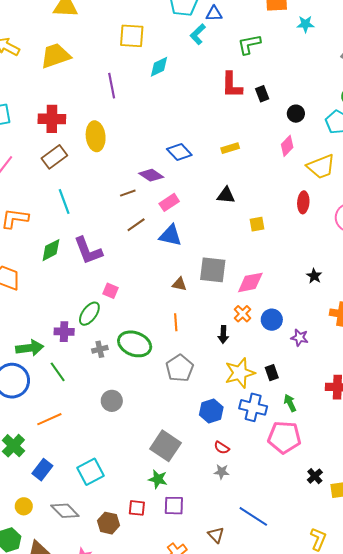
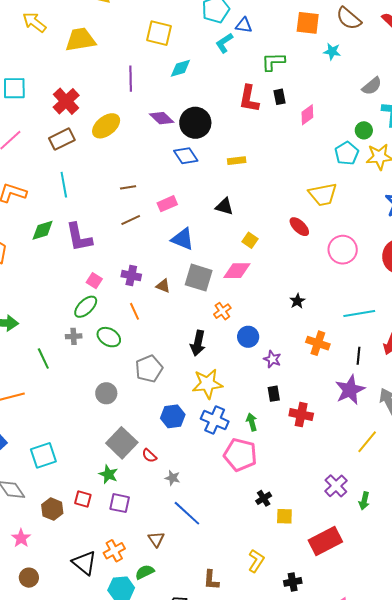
black rectangle: (262, 94) -> (280, 97), moved
black circle: (296, 114) -> (195, 123), moved, size x1.8
red cross: (52, 119) -> (66, 101), turned 36
yellow ellipse: (96, 136) -> (106, 126), turned 48
pink diamond: (287, 146) -> (307, 115), moved
purple diamond: (151, 175) -> (162, 118), moved
red ellipse: (303, 202) -> (299, 227), turned -60
yellow square: (257, 224) -> (250, 240), turned 35
blue triangle: (170, 235) -> (183, 239), moved
pink diamond: (250, 282) -> (237, 271), moved
green ellipse: (89, 314) -> (86, 307), moved
orange cross: (243, 314) -> (222, 311), moved
orange line: (176, 322) -> (135, 311), moved, turned -30
purple cross: (64, 332) -> (131, 276), moved
black arrow: (223, 335) -> (198, 343), size x1.4
green ellipse: (135, 344) -> (109, 337), size x0.7
green line: (58, 372) -> (43, 359), moved
black rectangle: (272, 373) -> (274, 394), moved
gray circle: (112, 401) -> (106, 393), moved
red semicircle: (222, 448) -> (149, 456), moved
blue line: (253, 516) -> (187, 513), moved

